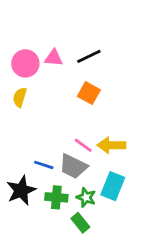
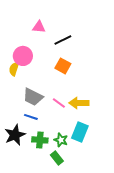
pink triangle: (54, 58) -> (39, 27), moved
pink circle: (25, 63) -> (23, 56), moved
gray trapezoid: (73, 166) -> (33, 97), moved

